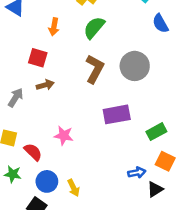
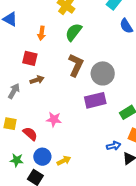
gray circle: (135, 66) -> (103, 73), moved
green star: (13, 174) -> (17, 160), moved
yellow arrow: (74, 188) -> (64, 161), turned -88

